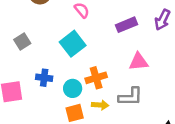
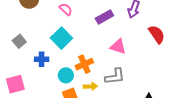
pink triangle: (139, 62) -> (118, 47), turned 30
blue cross: (44, 78) -> (42, 59), moved

